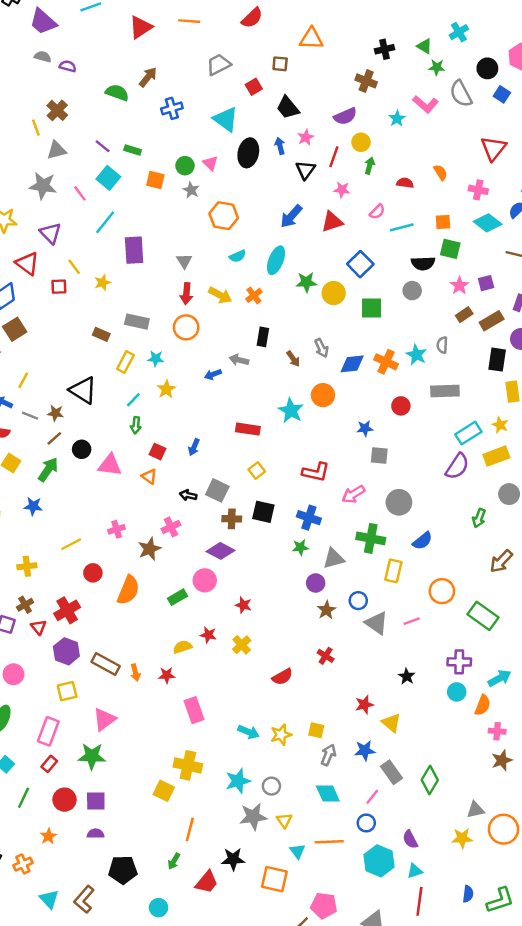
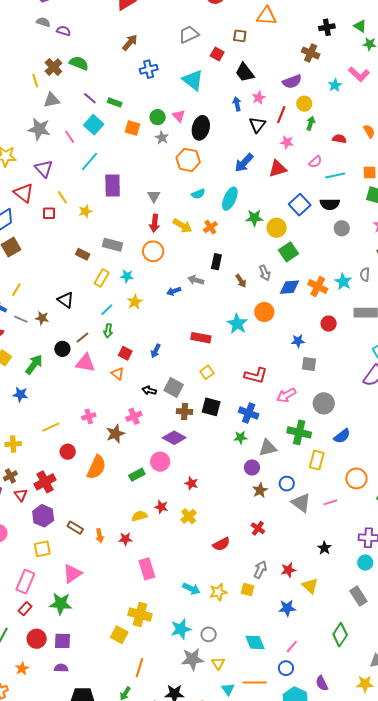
red square: (254, 87) -> (217, 54), turned -32
green semicircle: (117, 93) -> (79, 63), moved
black ellipse: (248, 153) -> (201, 128), moved
black semicircle: (423, 263) -> (330, 204), moved
green square: (372, 308) -> (289, 252), moved, turned -36
black triangle: (83, 390) -> (66, 300), size x0.7
brown line: (54, 438) -> (82, 338), moved
brown rectangle: (106, 664) -> (75, 528), size x0.7
gray arrow: (328, 755) -> (260, 570), moved
gray rectangle: (391, 772) -> (358, 596), moved

